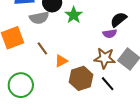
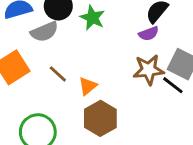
brown hexagon: (81, 78) -> (100, 118), moved
black line: (108, 84) -> (173, 85), moved

